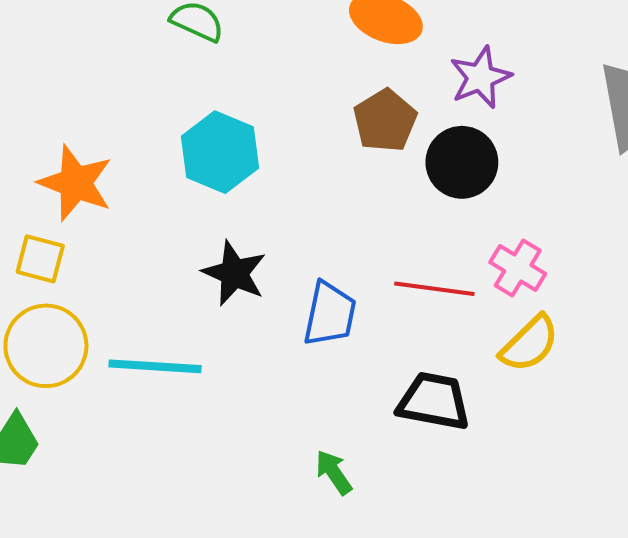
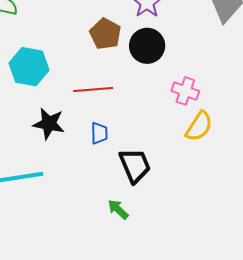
red line: (434, 289) -> (93, 89), moved
blue trapezoid: (330, 314) -> (99, 133), size x0.7
black trapezoid: (434, 401) -> (135, 166), moved, turned 69

